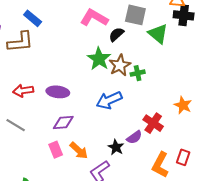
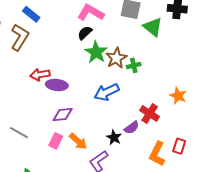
black semicircle: (116, 34) -> (85, 33), moved
brown L-shape: (20, 42) -> (20, 37), turned -52
red arrow: (23, 91) -> (40, 75), moved
gray line: (16, 125) -> (19, 133), moved
pink rectangle: (56, 150) -> (56, 141), turned 49

